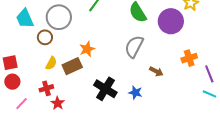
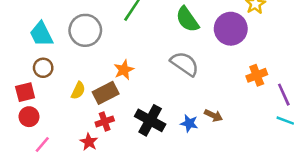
brown circle: (45, 37) -> (43, 68), moved
gray semicircle: (134, 47) -> (185, 64), turned 100
brown arrow: (156, 71) -> (213, 115), moved
red cross: (46, 88) -> (105, 122), moved

